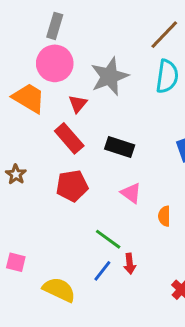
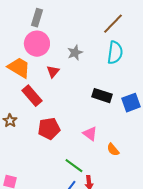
gray star: (110, 76) -> (75, 53), size x0.6
red rectangle: (69, 138) -> (32, 96), moved
black rectangle: (120, 147) -> (102, 96), moved
orange semicircle: (164, 216) -> (113, 150), turned -40

